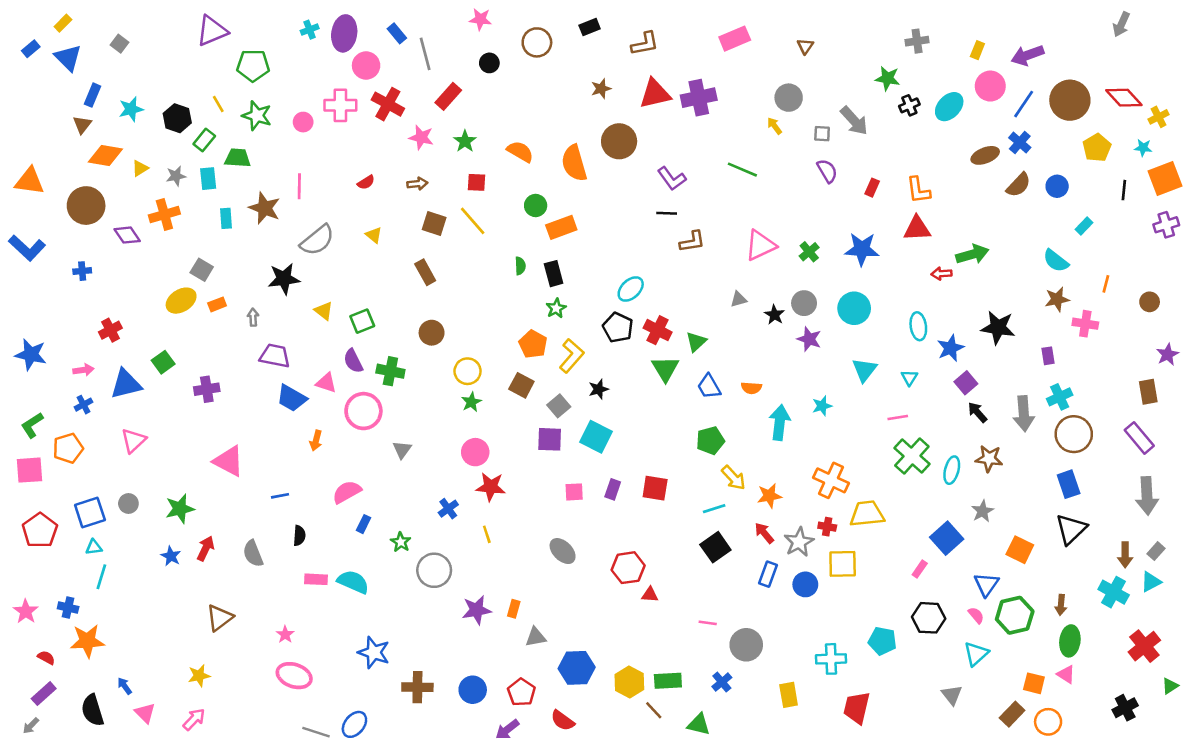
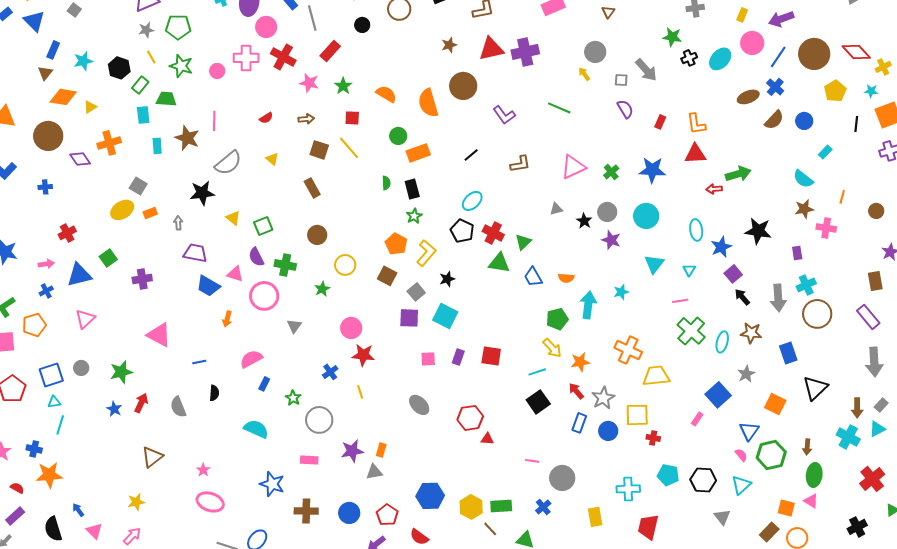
gray star: (176, 176) -> (146, 30), moved
black line: (667, 213) -> (471, 155), moved, turned -42
green triangle: (665, 369) -> (499, 263), turned -50
green star: (471, 402) -> (322, 289), moved
green pentagon: (710, 441) -> (557, 319), moved
blue rectangle: (1069, 484) -> (788, 353), moved
red cross: (827, 527) -> (653, 438), moved
pink rectangle: (316, 579) -> (309, 460), moved
black hexagon: (929, 618) -> (703, 480), moved
gray triangle: (536, 637) -> (374, 472), moved

